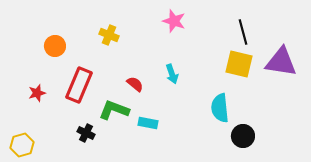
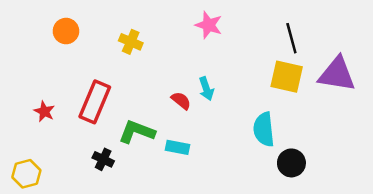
orange circle: (55, 46) -> (66, 31), moved
red semicircle: (135, 84) -> (181, 101), moved
red star: (37, 93) -> (44, 111), turned -30

